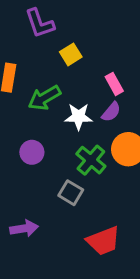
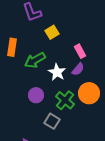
white star: (79, 117) -> (57, 72), turned 30
purple circle: (32, 152) -> (36, 95), moved

